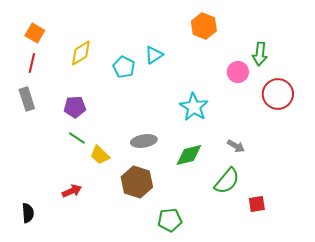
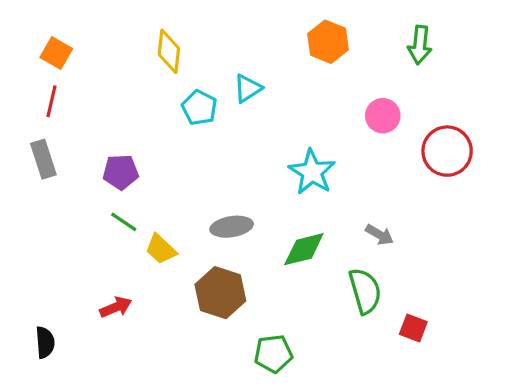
yellow diamond: (81, 53) -> (169, 51), moved, turned -52
green arrow: (260, 54) -> (420, 45), moved
green semicircle: (227, 181) -> (365, 291), turned -56
red square: (257, 204) -> (413, 328), turned 30

